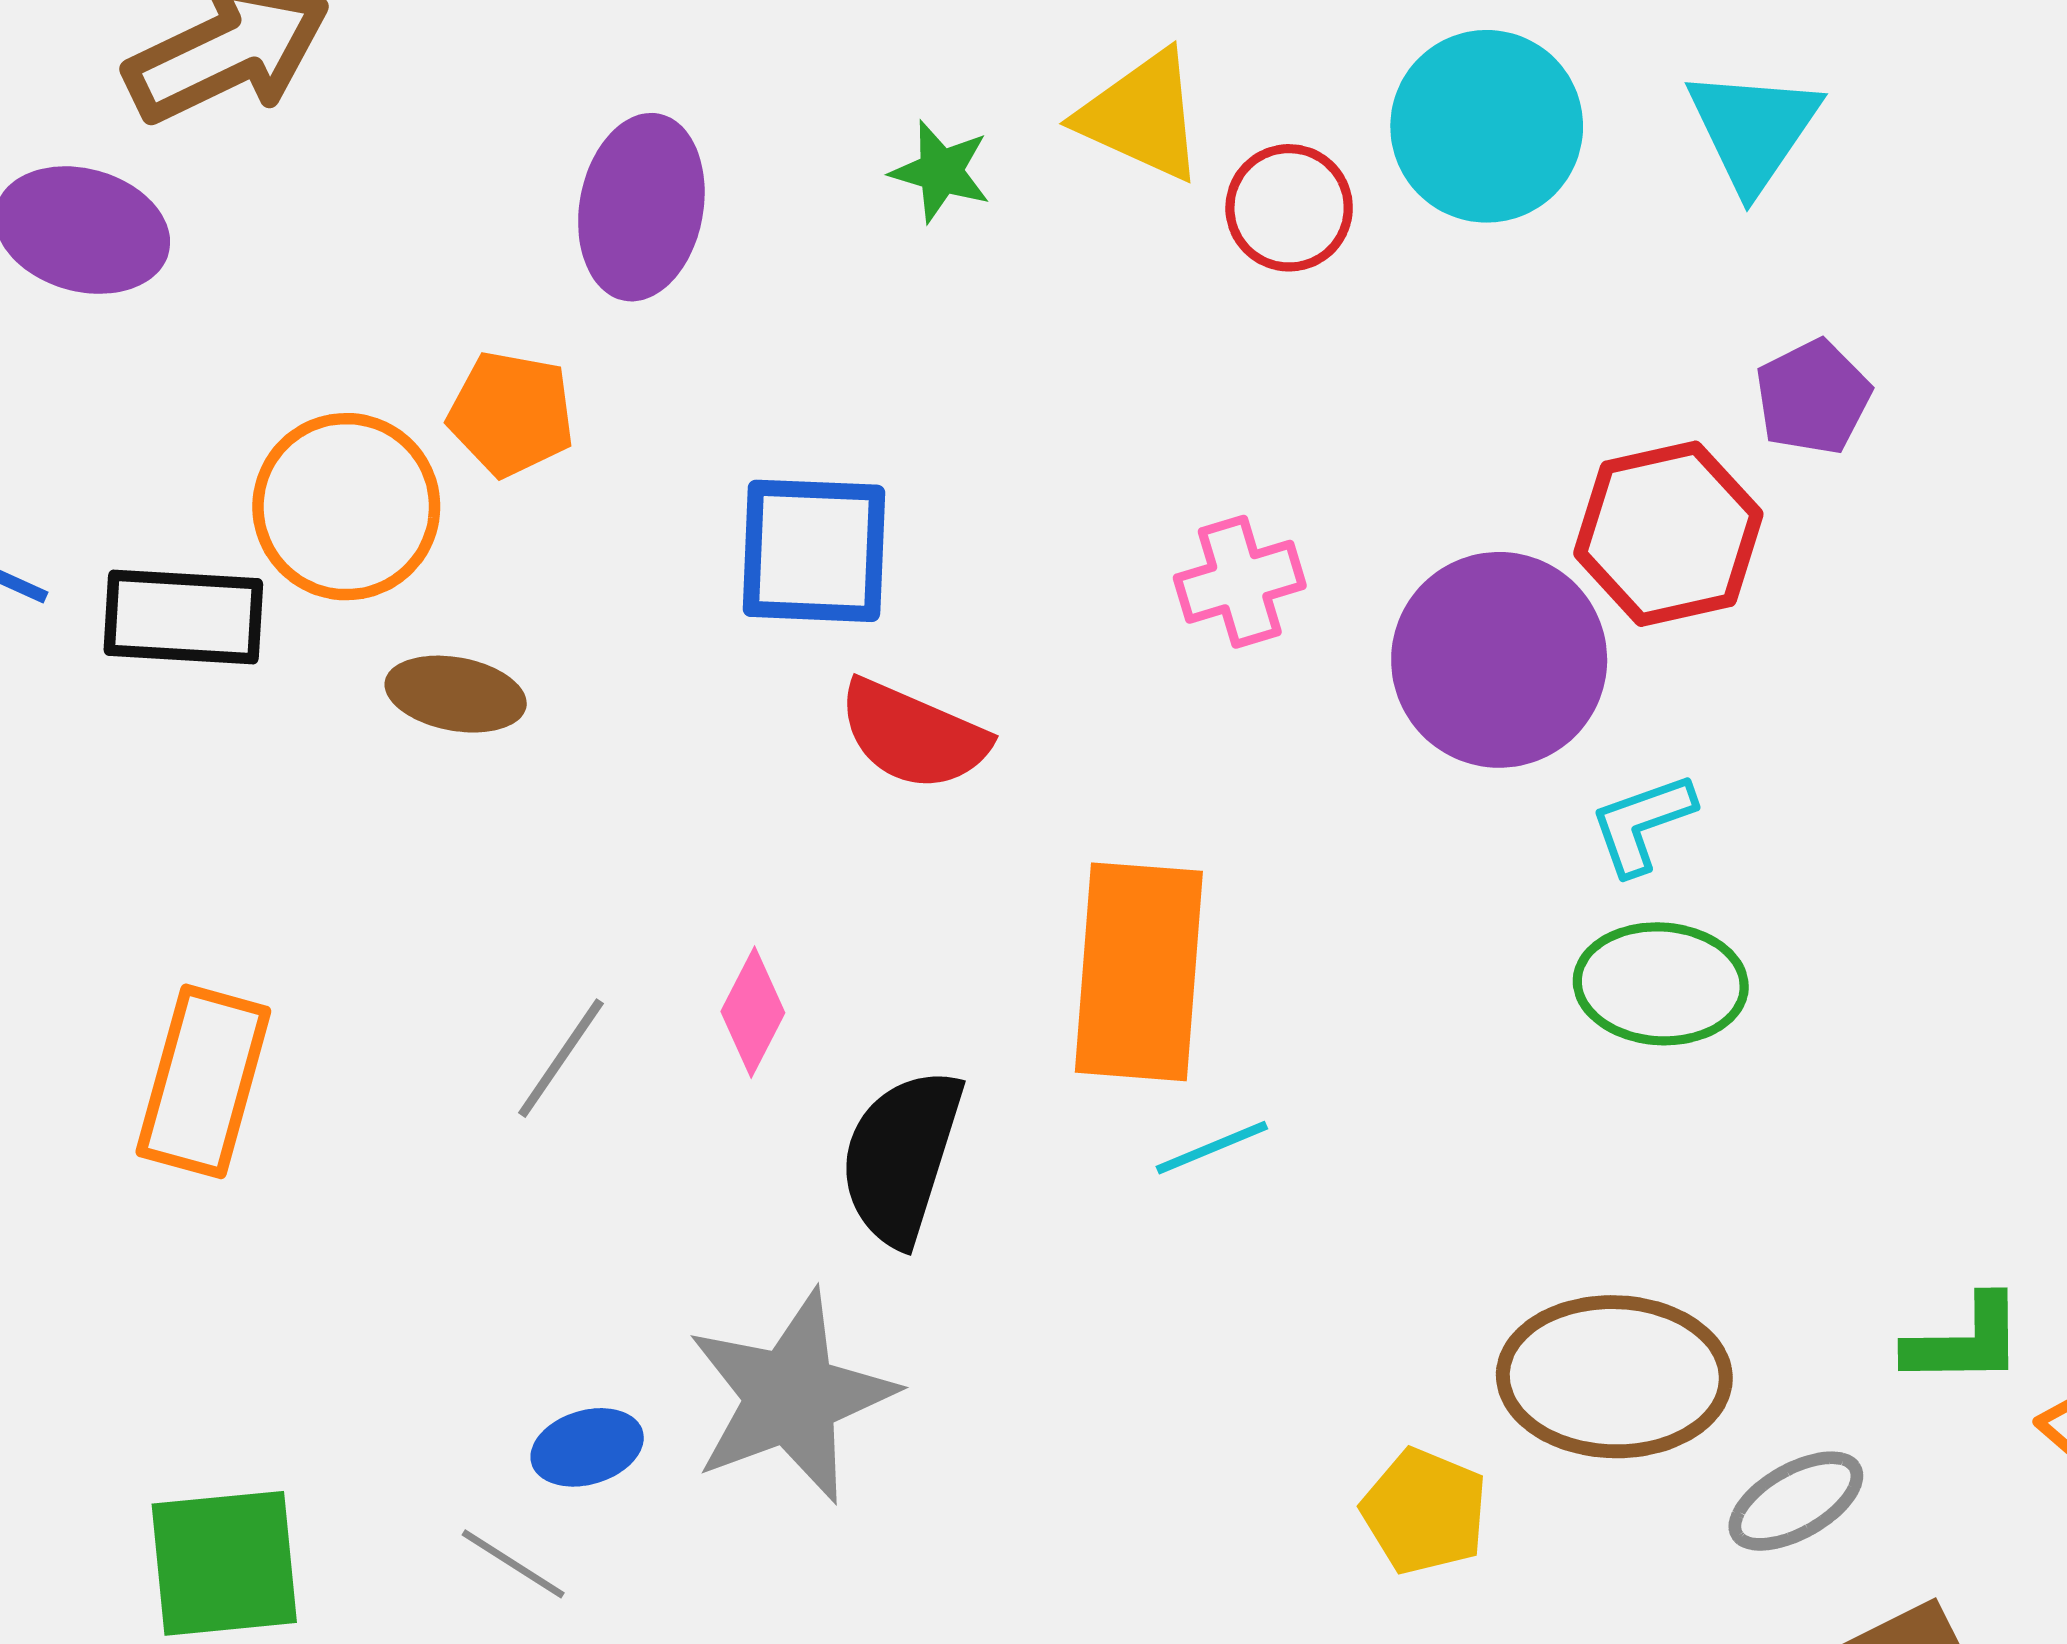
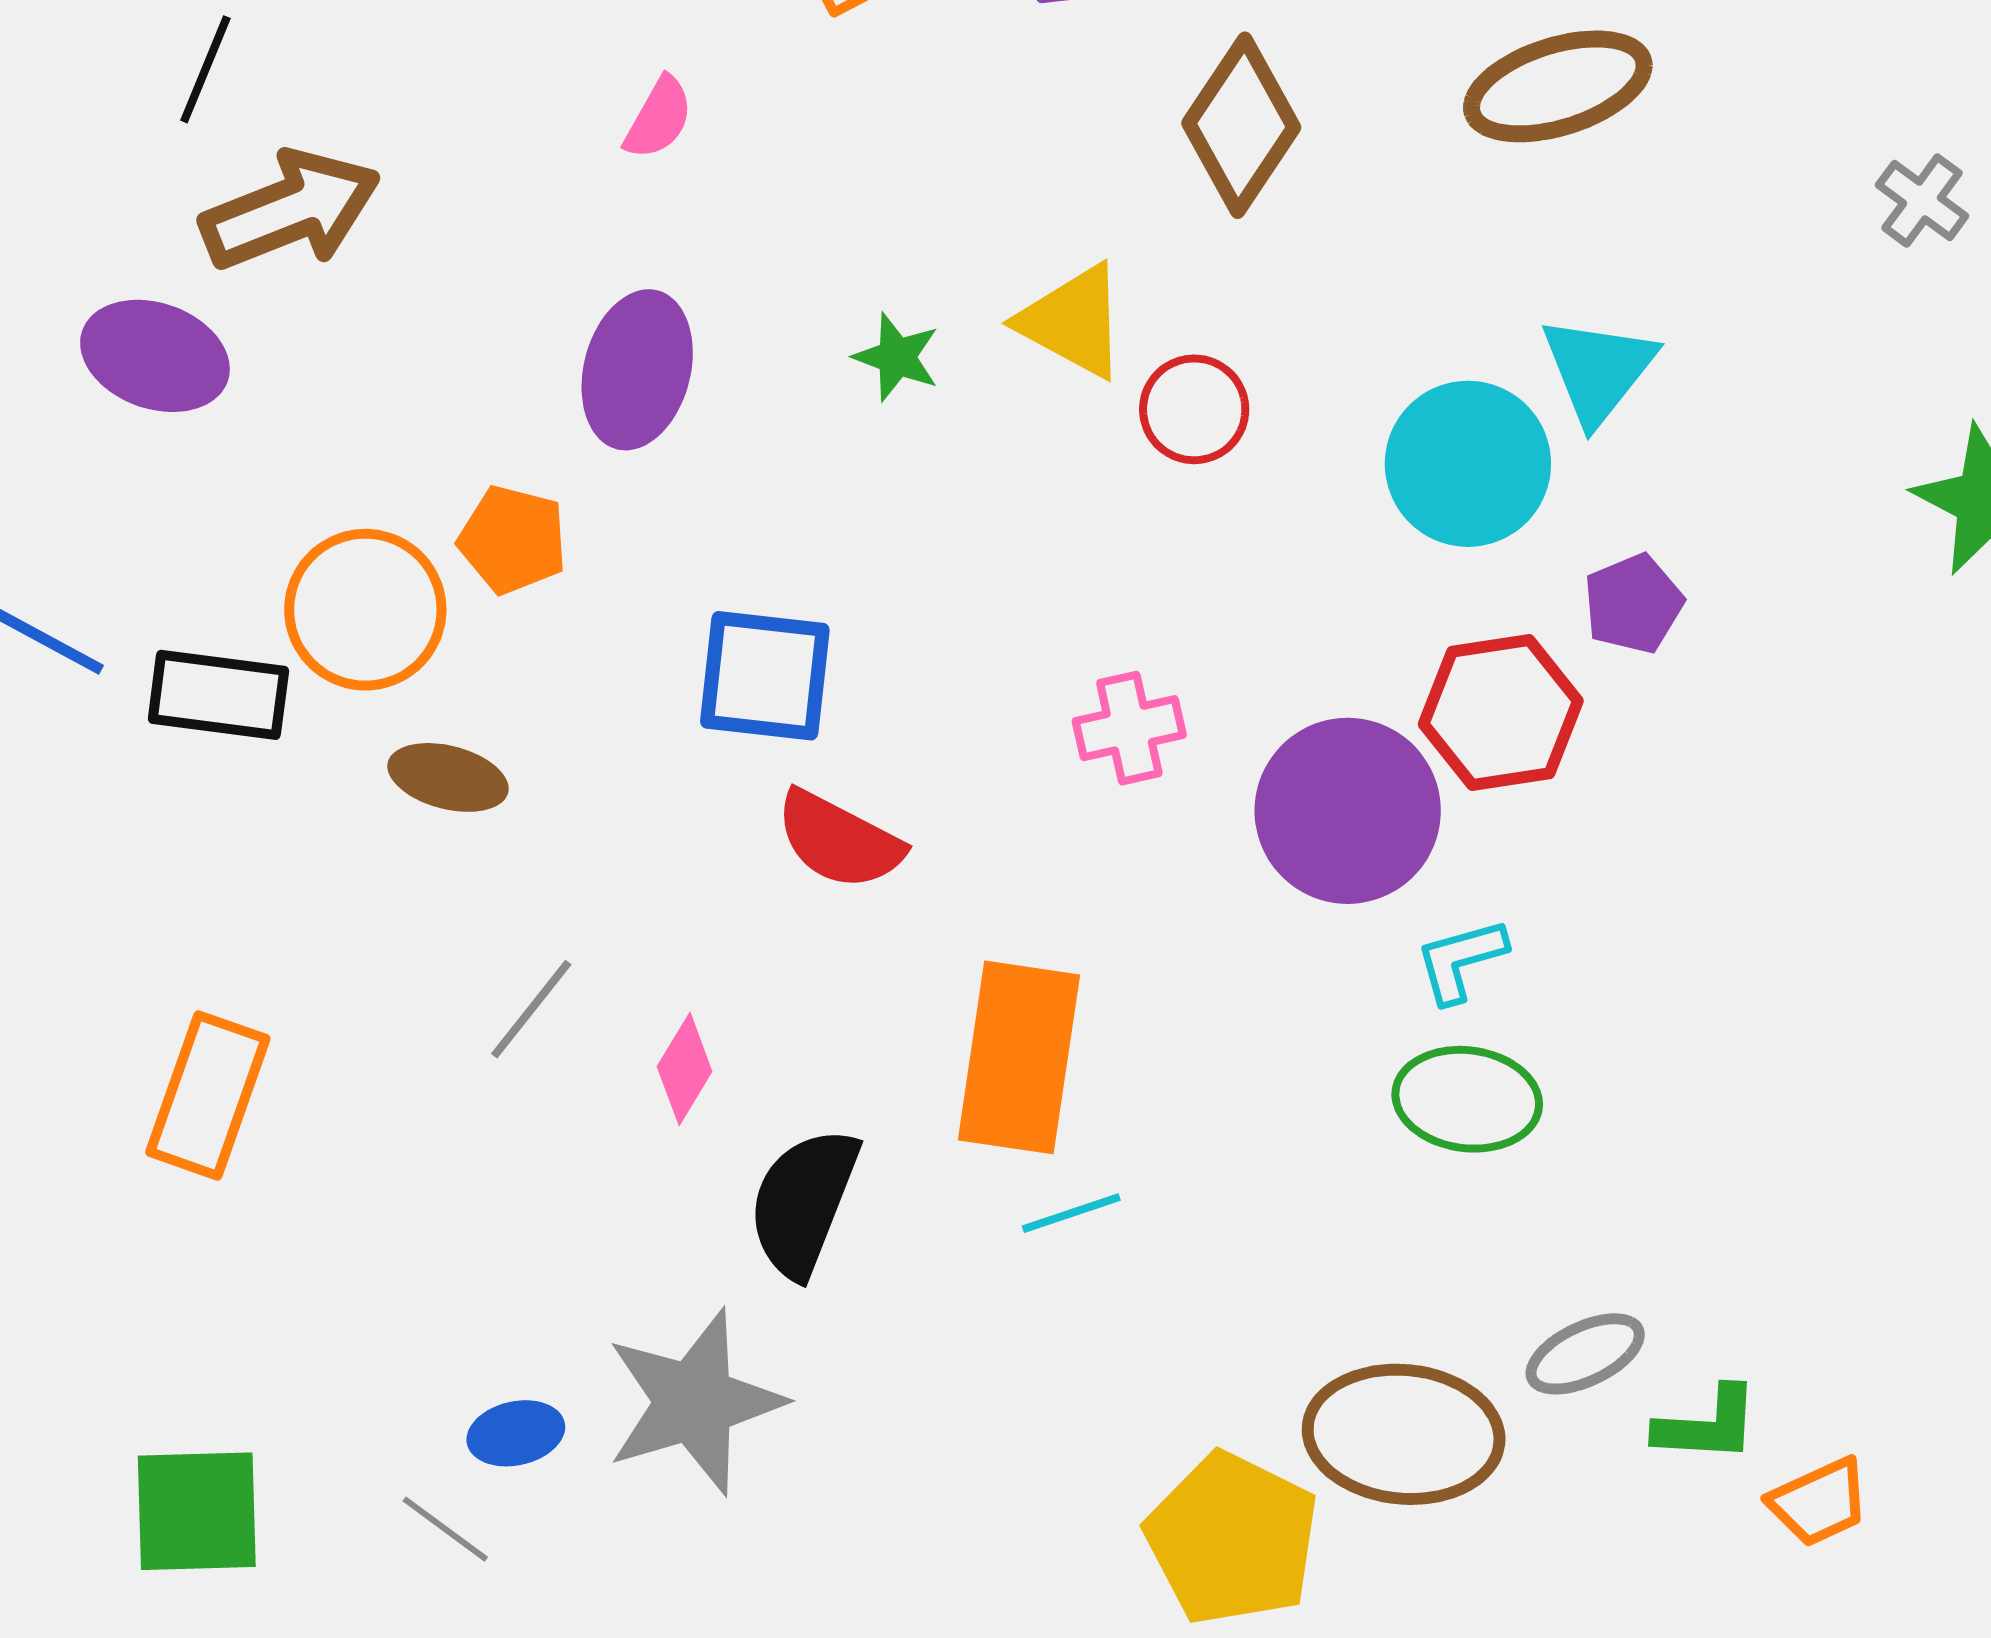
cyan circle: (1487, 126) -> (1468, 464), moved
gray line: (561, 1058) -> (531, 1009), moved
gray ellipse: (1796, 1501) -> (1585, 1354), moved
yellow pentagon: (1424, 1511) -> (1232, 1539), size x1.6

